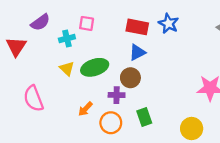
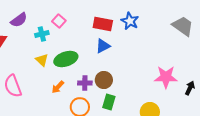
pink square: (87, 23) -> (59, 21), turned 32
brown circle: (130, 78) -> (104, 80), moved
orange arrow: (85, 109) -> (58, 87), moved
green rectangle: (144, 117) -> (109, 102), turned 35

